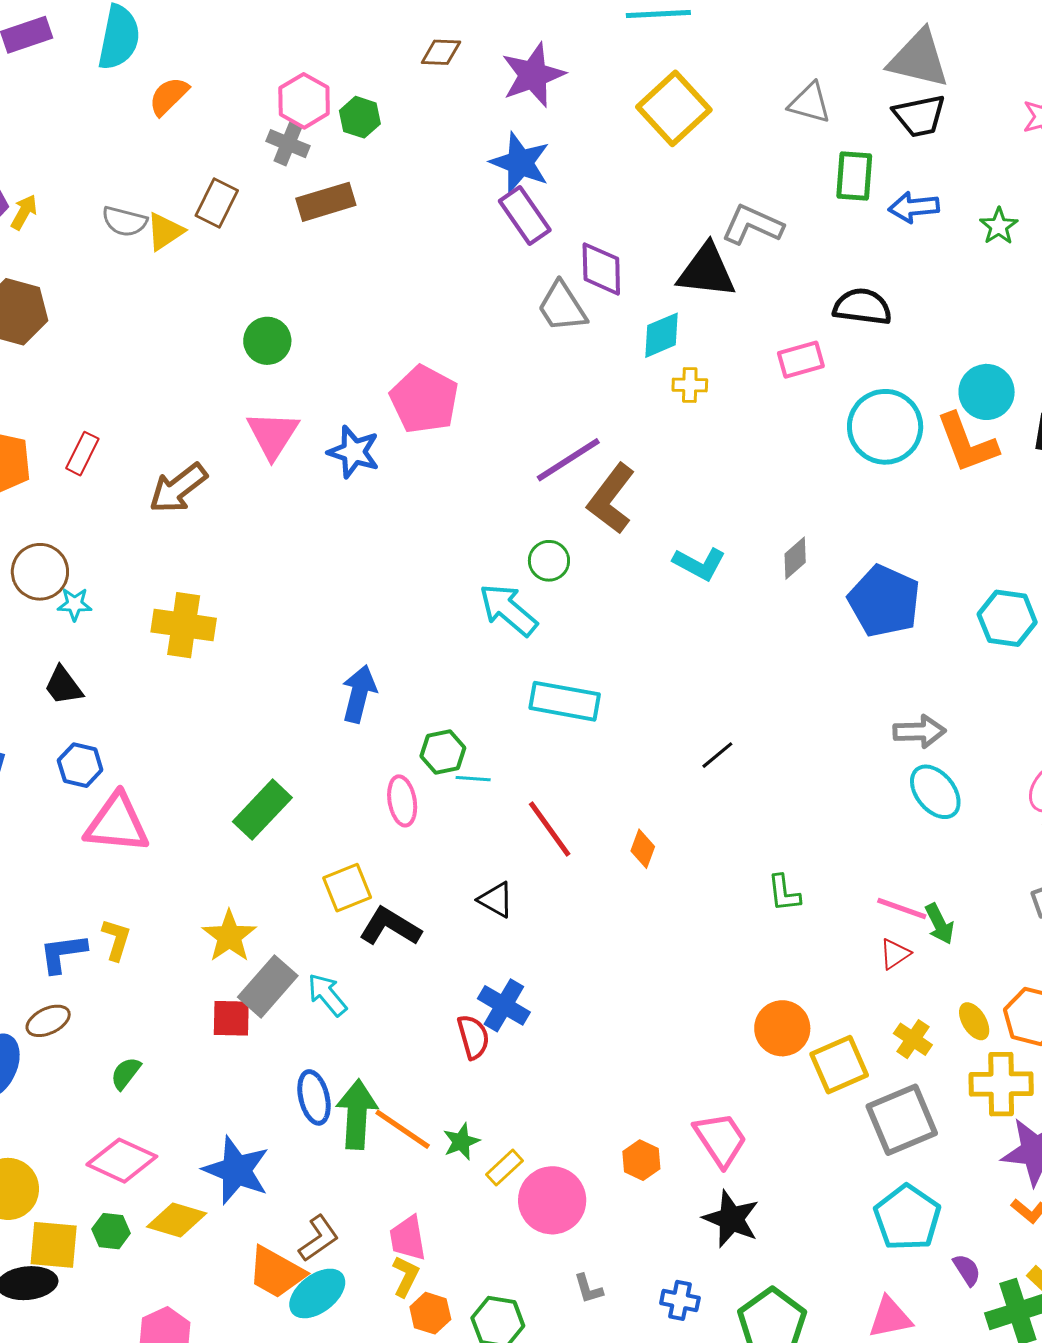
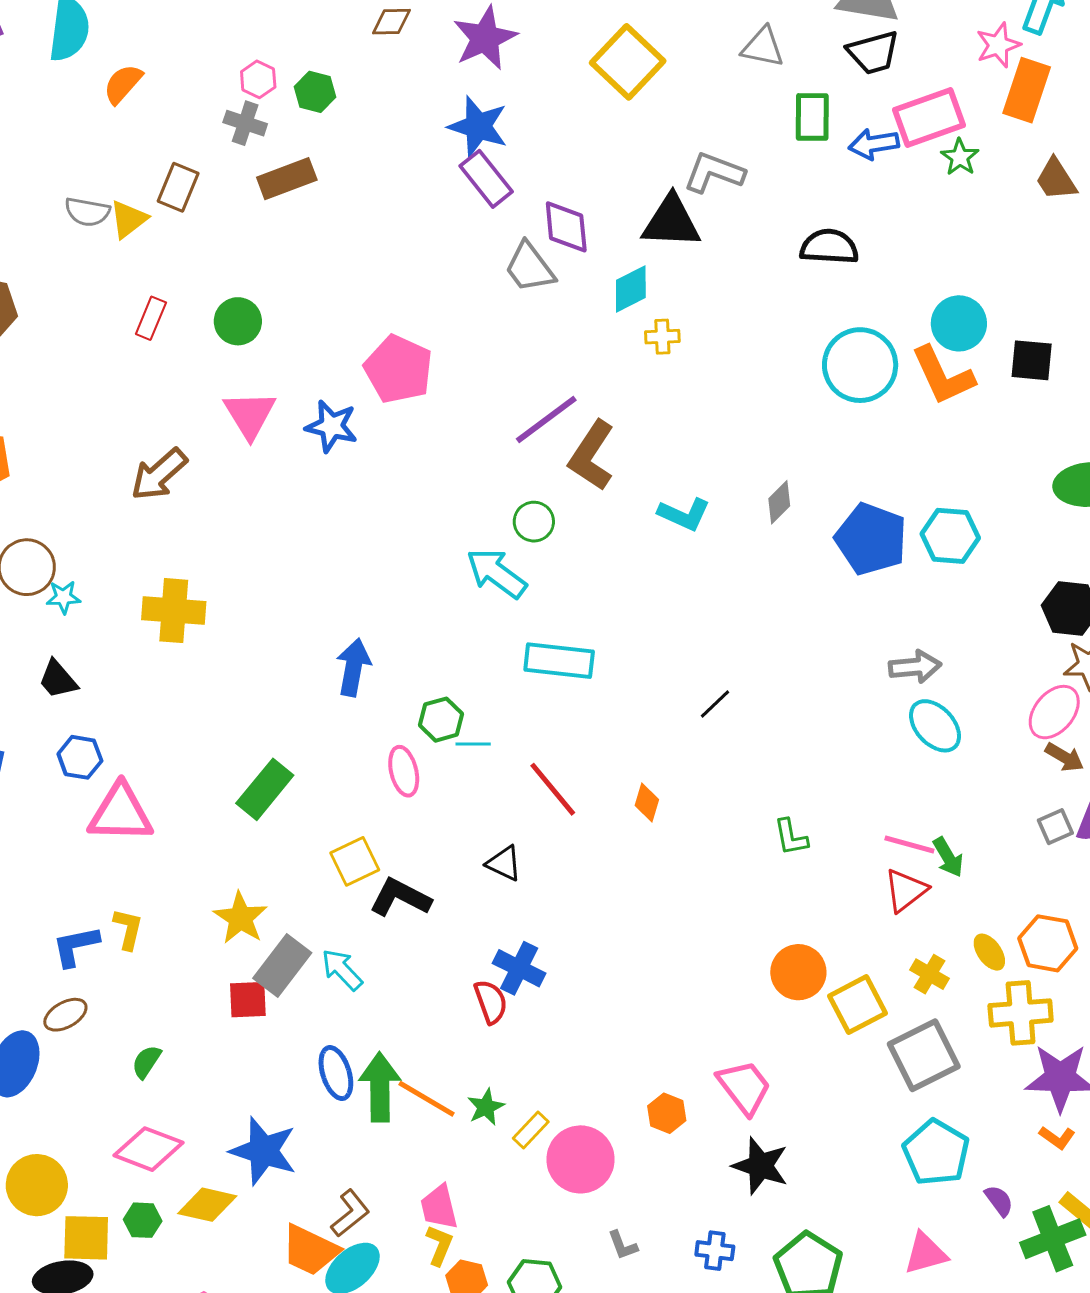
pink hexagon: (304, 101) -> (258, 79), size x0.7
pink rectangle: (801, 360) -> (929, 117), moved, size x1.5
red rectangle: (82, 454) -> (151, 318), moved
cyan hexagon: (1007, 618) -> (950, 536), moved
red triangle: (895, 954) -> (906, 890), size x1.4

